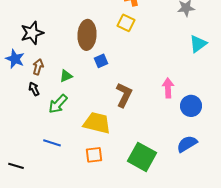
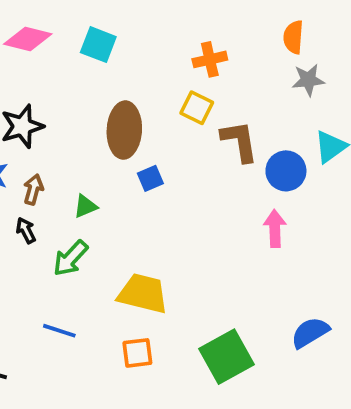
brown L-shape: (124, 95) -> (239, 141), moved, turned -35
blue circle: (191, 106) -> (286, 171), moved
green square: (142, 157) -> (226, 357), turned 32

